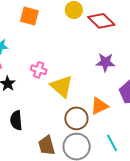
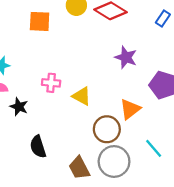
orange square: (29, 16) -> (40, 21), moved
purple star: (105, 62) -> (126, 57), turned 30
yellow triangle: (62, 86) -> (82, 96), size x0.7

